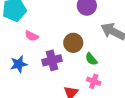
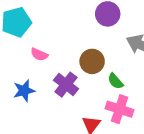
purple cross: (52, 60) -> (66, 85), turned -36
pink cross: (94, 81) -> (120, 109), size x1.5

